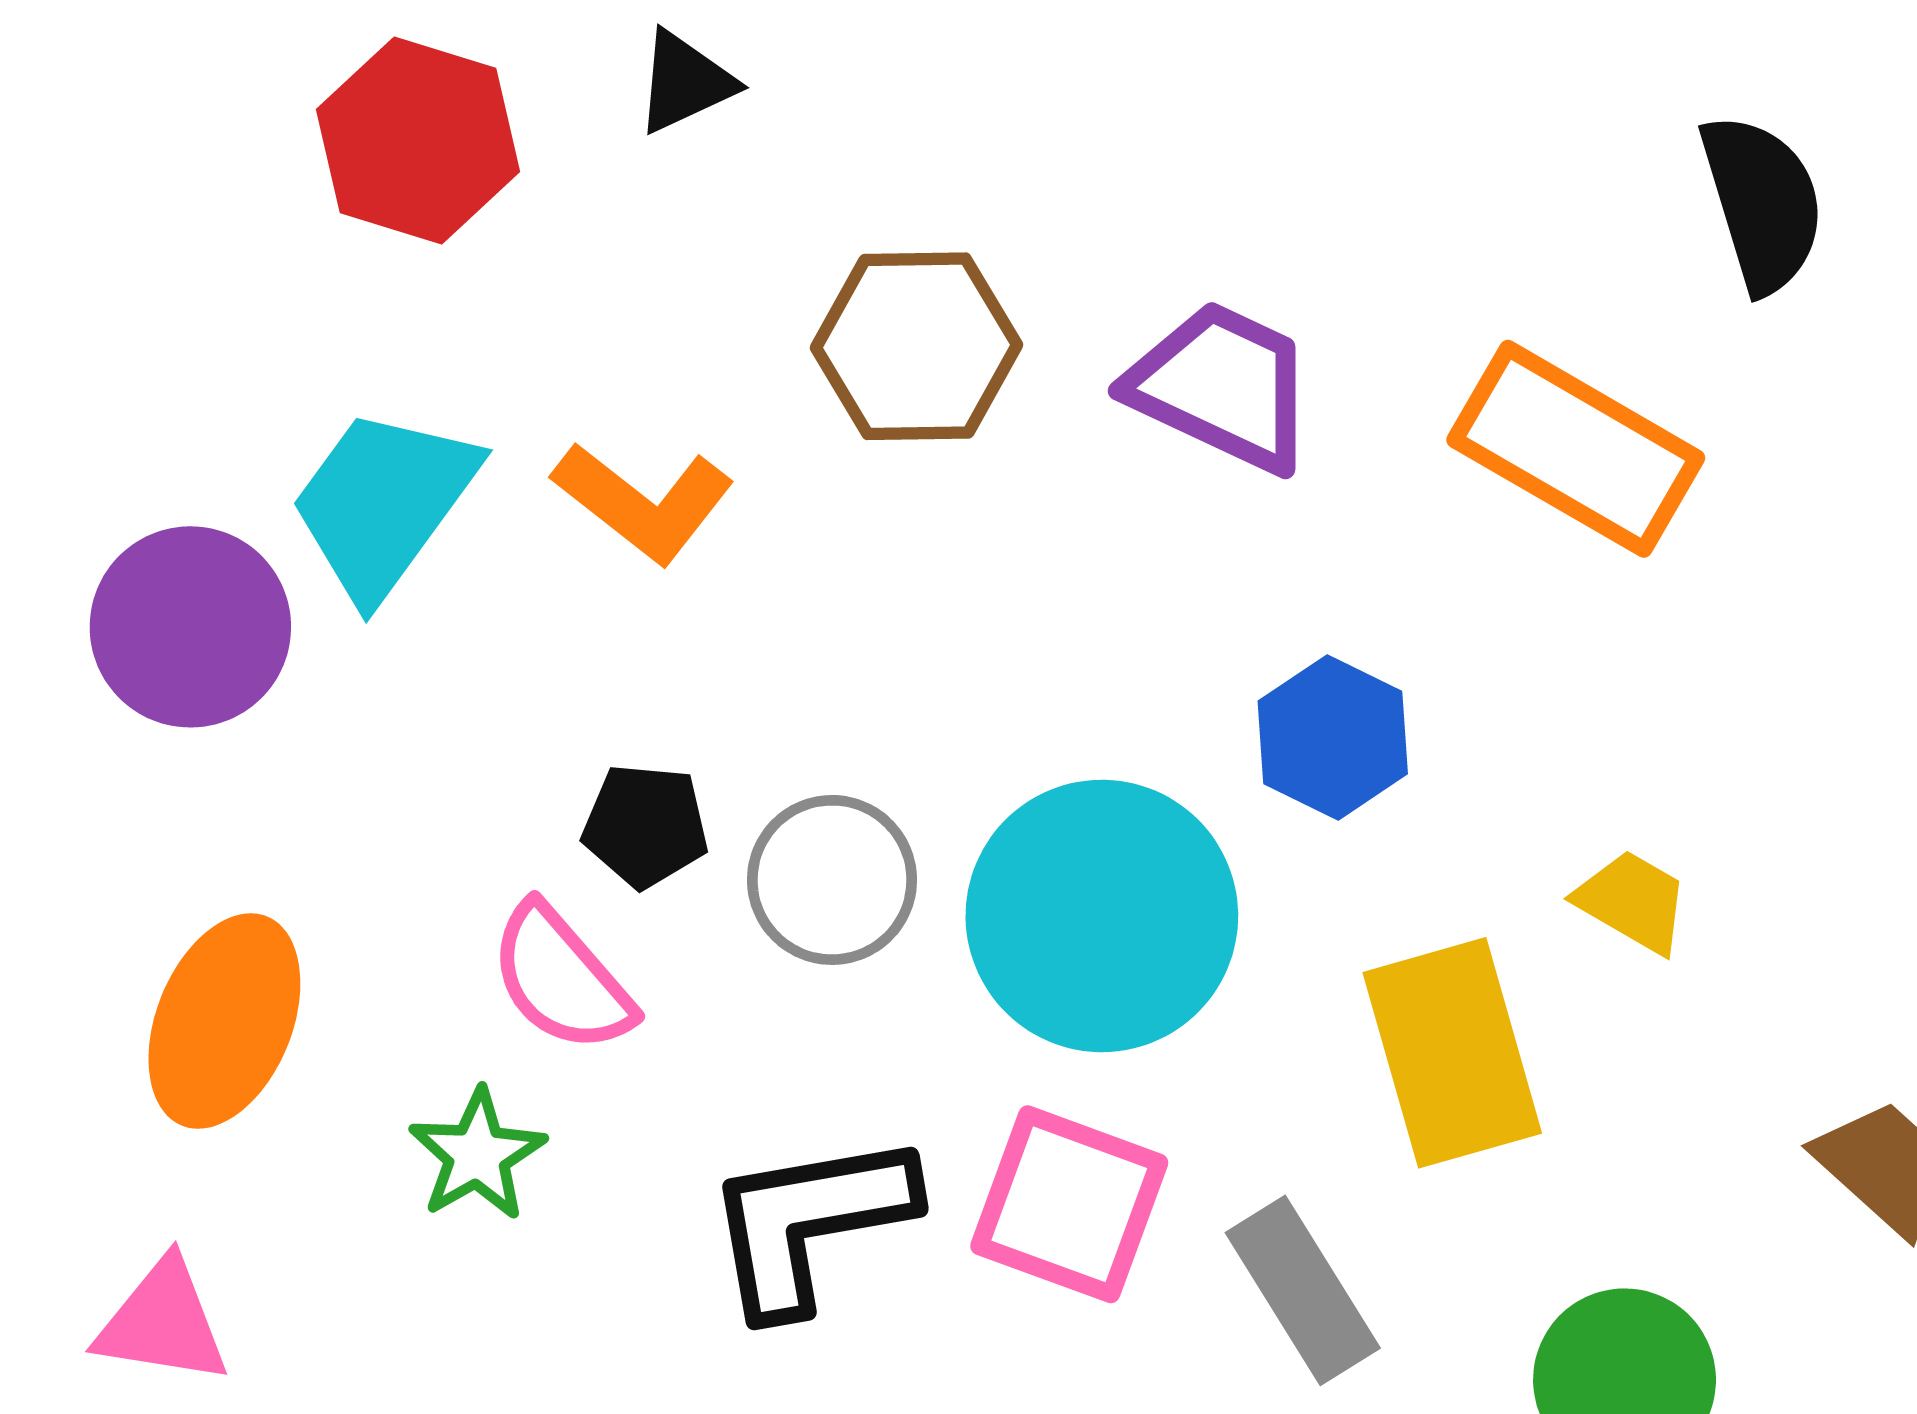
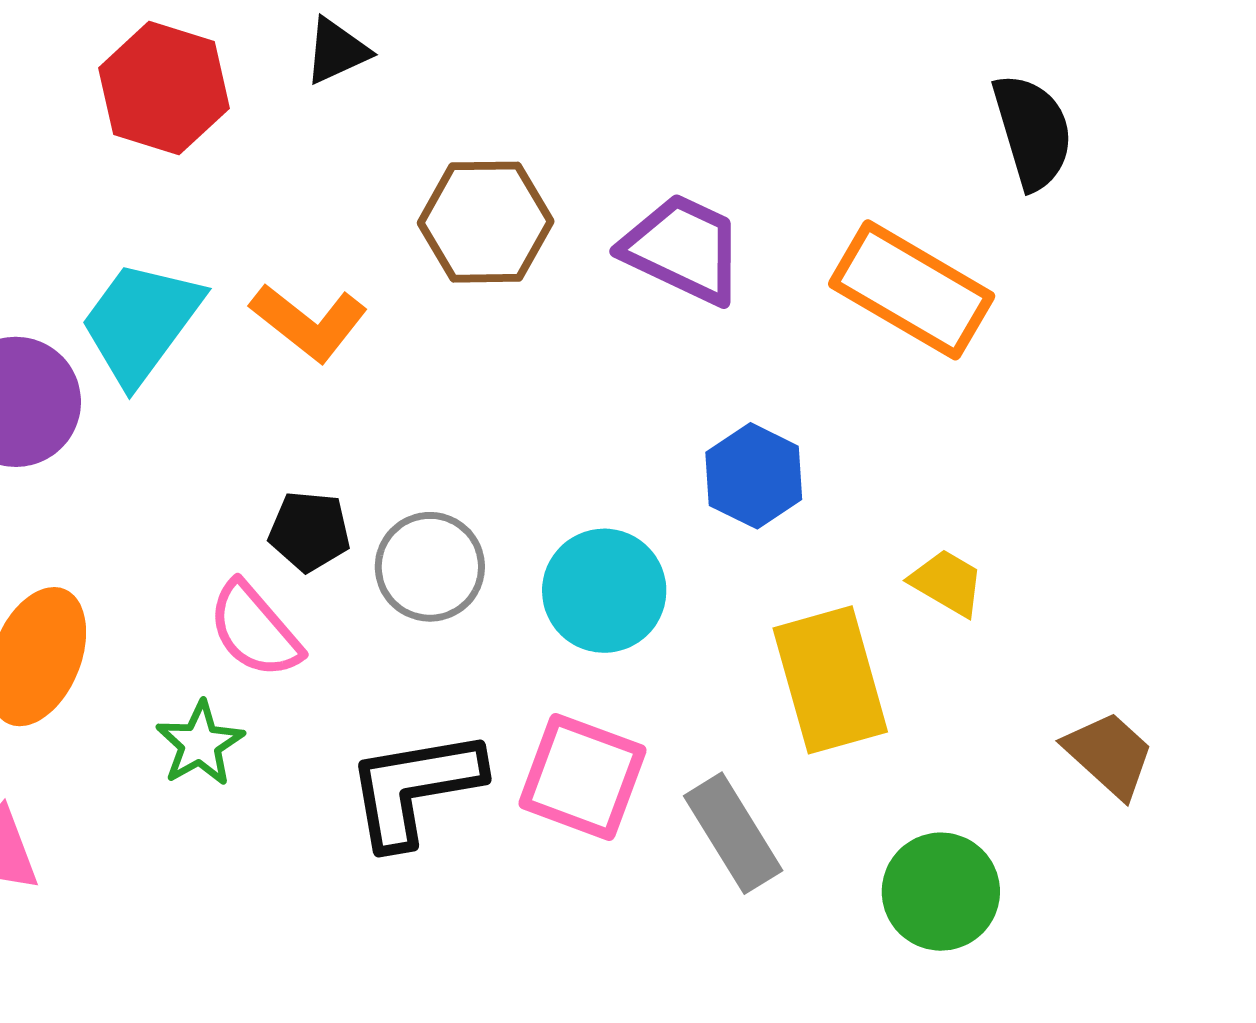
cyan circle: (1102, 916) -> (604, 591), size x0.7

